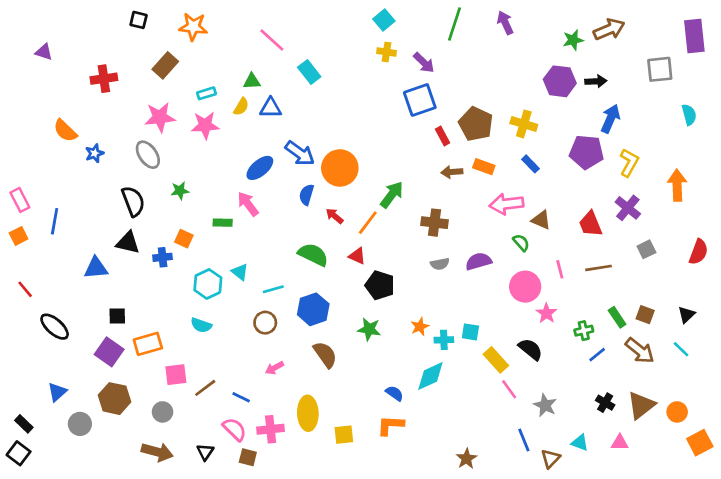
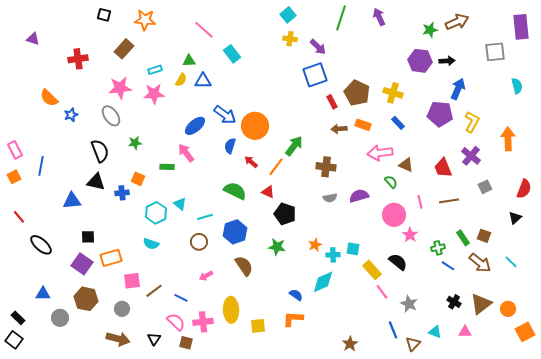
black triangle: (686, 315) -> (515, 218), moved
blue line: (597, 355) -> (448, 266), turned 72
blue triangle: (57, 392) -> (43, 294), turned 42

